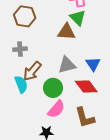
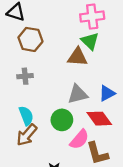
blue triangle: (93, 64) -> (107, 93), turned 35
brown arrow: (32, 71) -> (27, 135), moved
pink semicircle: (56, 109) -> (79, 139), moved

